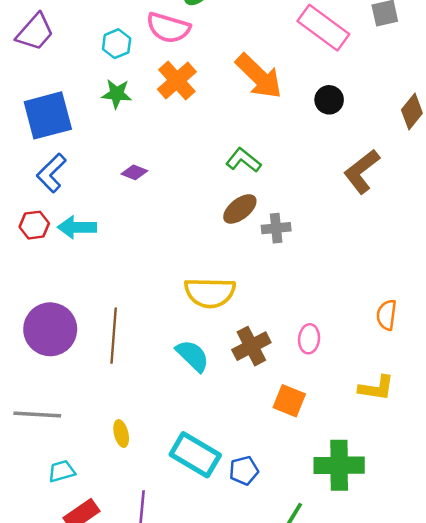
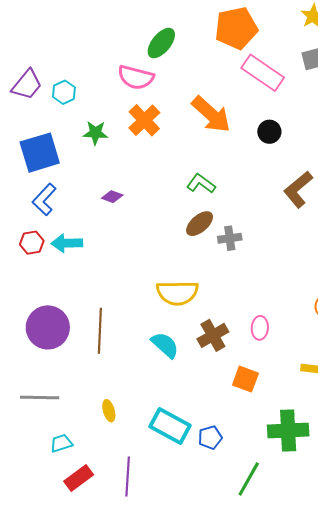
cyan hexagon: (117, 44) -> (64, 92), moved

